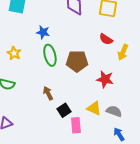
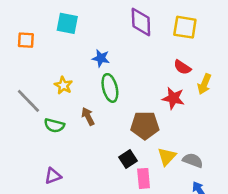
brown pentagon: (77, 61) -> (145, 125), moved
red star: (105, 79) -> (173, 98), moved
brown arrow: (48, 93) -> (88, 116), moved
yellow triangle: (94, 108) -> (167, 156), turned 49

